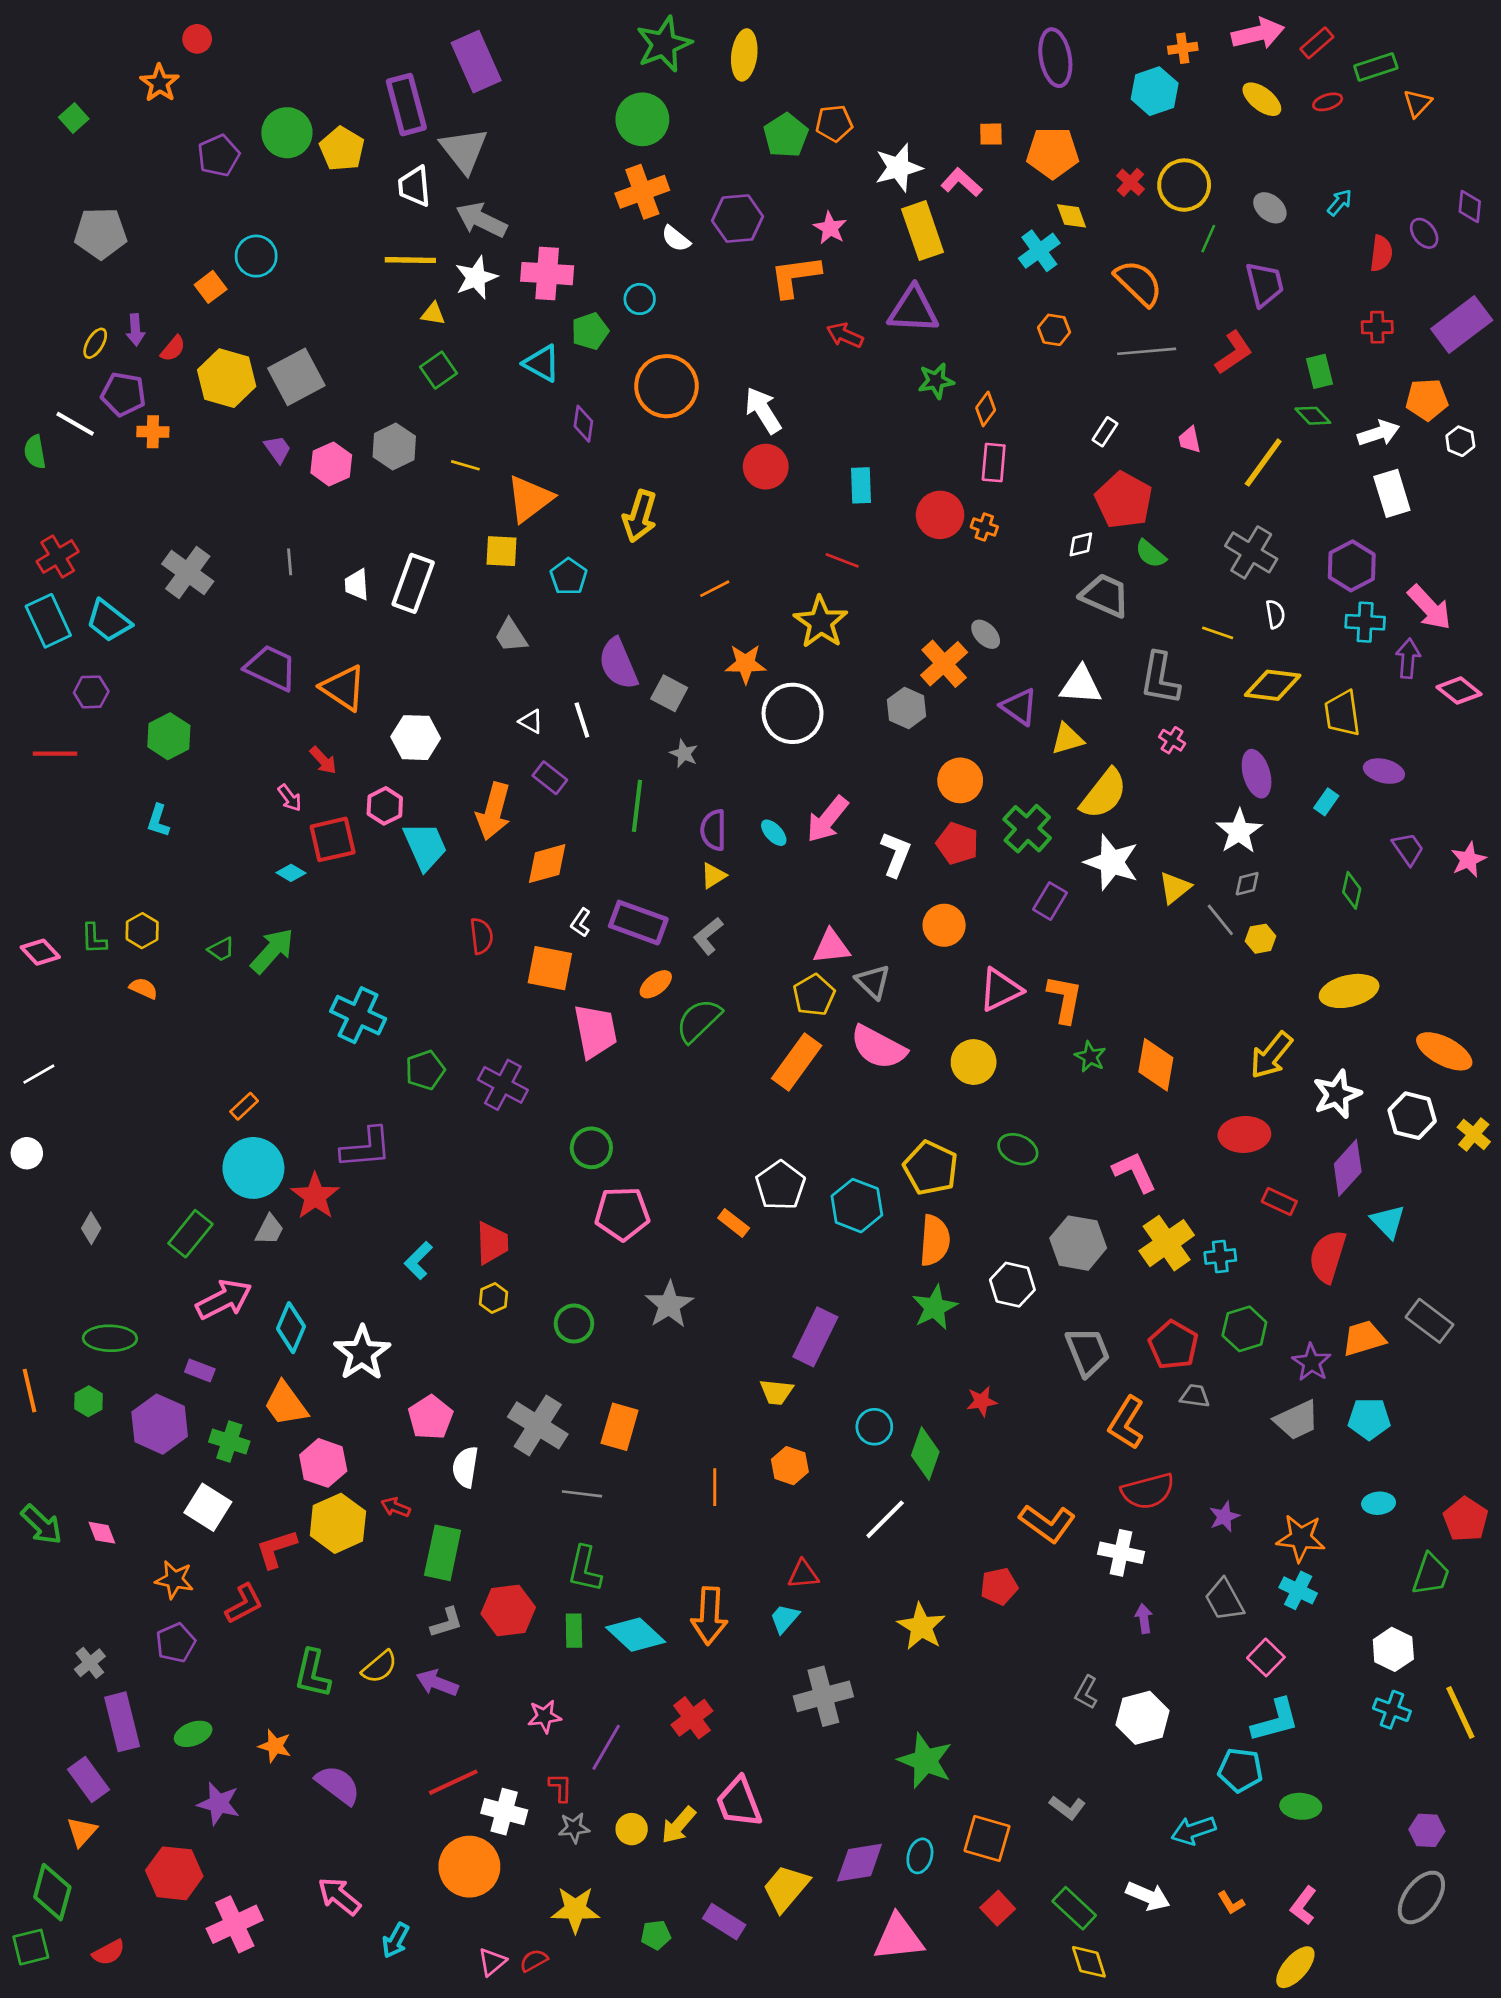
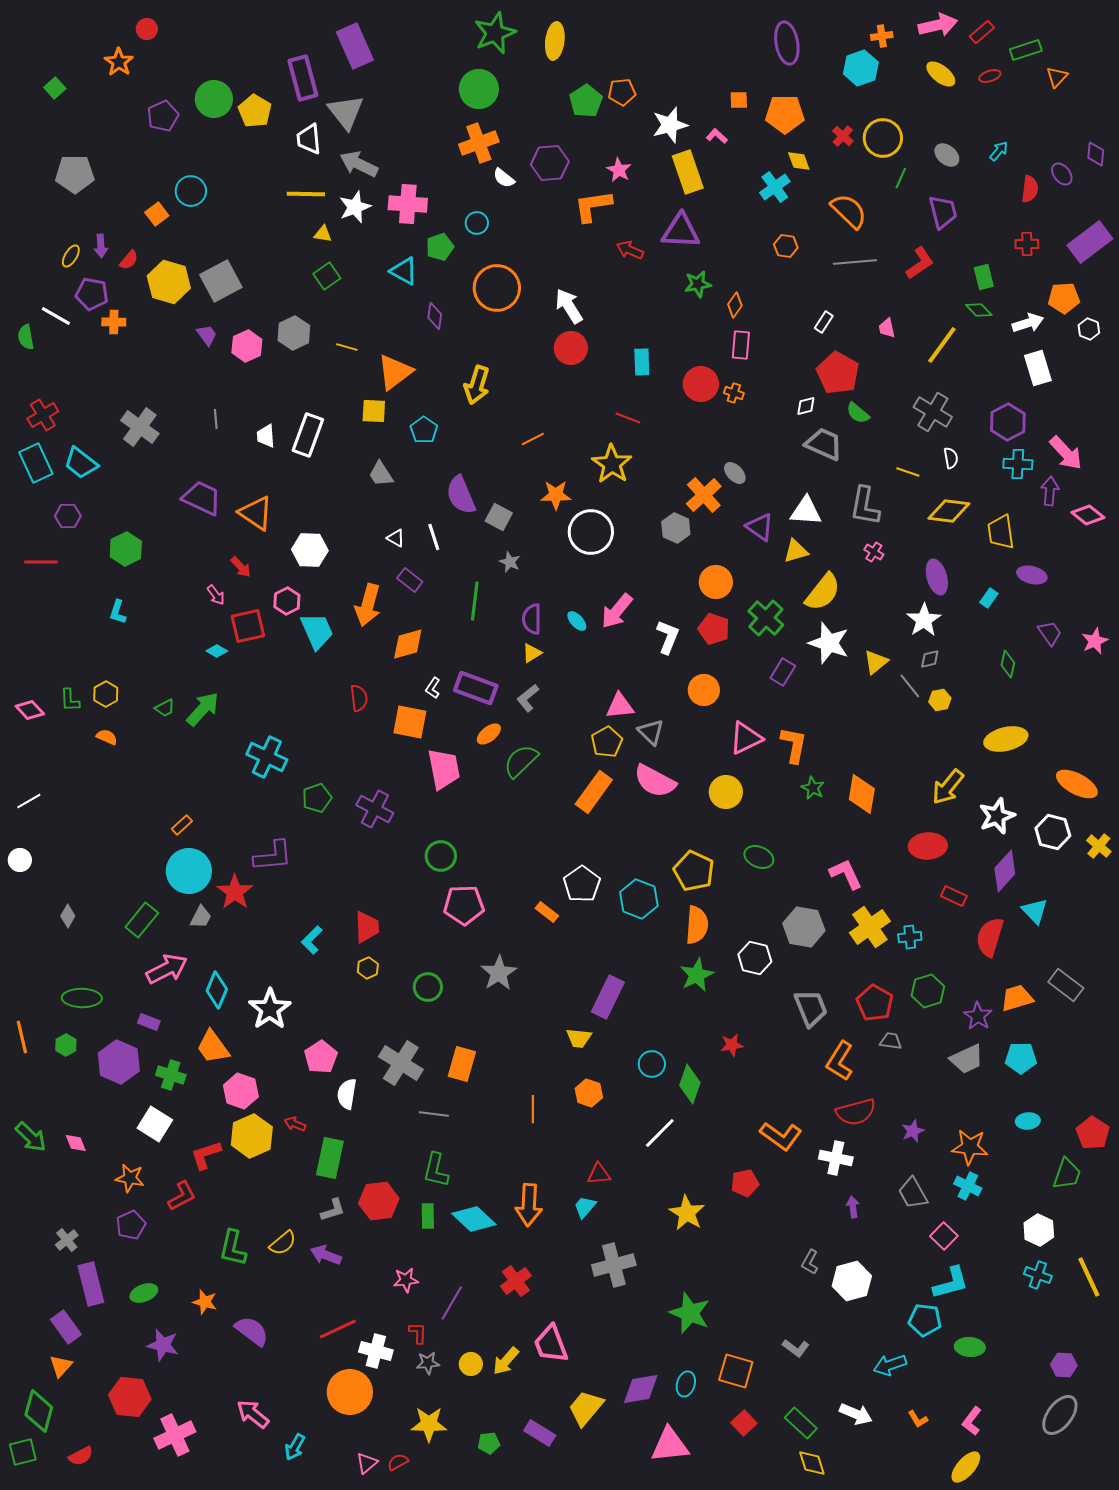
pink L-shape: (961, 182) -> (717, 136), size x0.7

